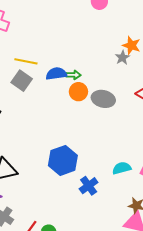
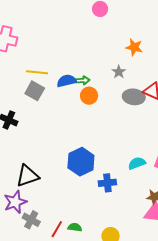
gray star: (122, 58) -> (119, 72), moved
gray ellipse: (103, 99) -> (134, 97), moved
blue cross: (89, 186) -> (107, 183), turned 36

